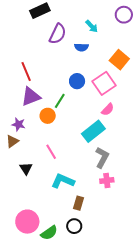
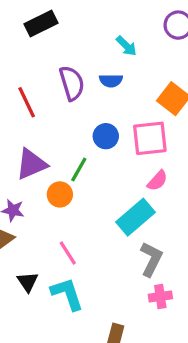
purple semicircle: (58, 34) -> (72, 83), moved, turned -40
red line: (26, 72) -> (27, 102), moved
pink square: (104, 83) -> (150, 138), turned 30
cyan L-shape: (63, 181) -> (67, 294), moved, turned 50

